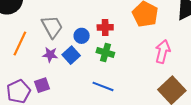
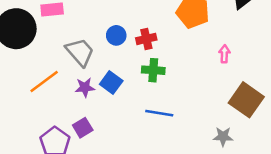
blue circle: (82, 36) -> (116, 35), moved
orange line: (20, 44) -> (44, 81), turned 40
pink arrow: (163, 51) -> (224, 54), size x0.6

